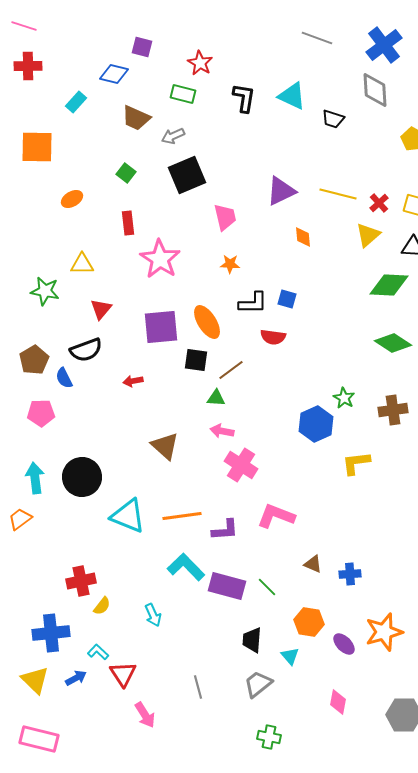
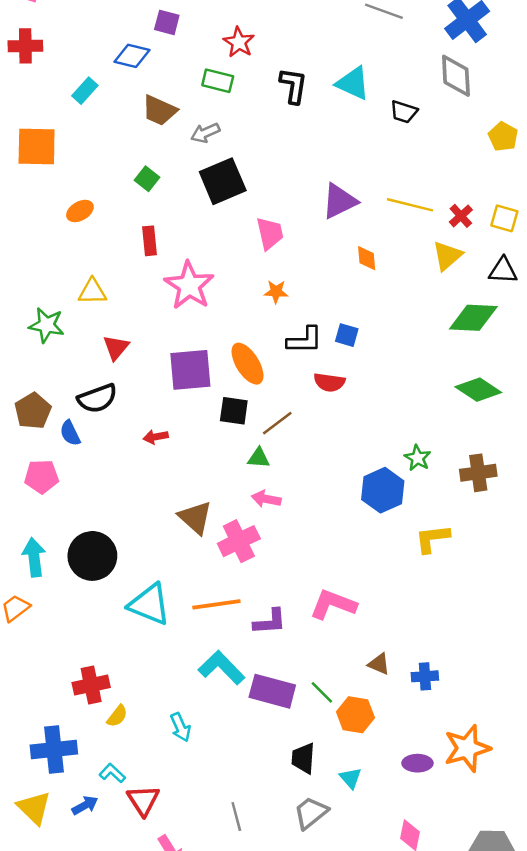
pink cross: (241, 465) -> (239, 541), moved, turned 32
orange hexagon: (309, 622) -> (355, 715), moved
purple ellipse: (344, 644) -> (417, 763), turned -45

